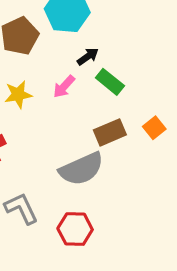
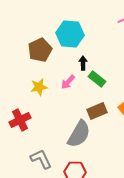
black arrow: (88, 56) -> (83, 63), turned -56
gray semicircle: (81, 169) -> (79, 134), turned -36

